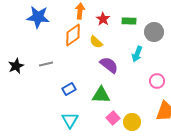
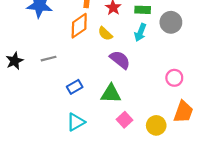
cyan arrow: (137, 54) -> (140, 32), moved
cyan triangle: (70, 120) -> (76, 122), turned 30
yellow circle: (132, 122) -> (156, 125), moved

